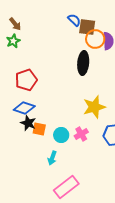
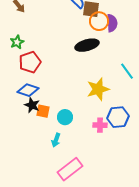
green star: (13, 41) -> (17, 42), moved
black ellipse: (83, 63) -> (87, 45), turned 70
pink cross: (81, 134) -> (100, 125), moved, turned 32

